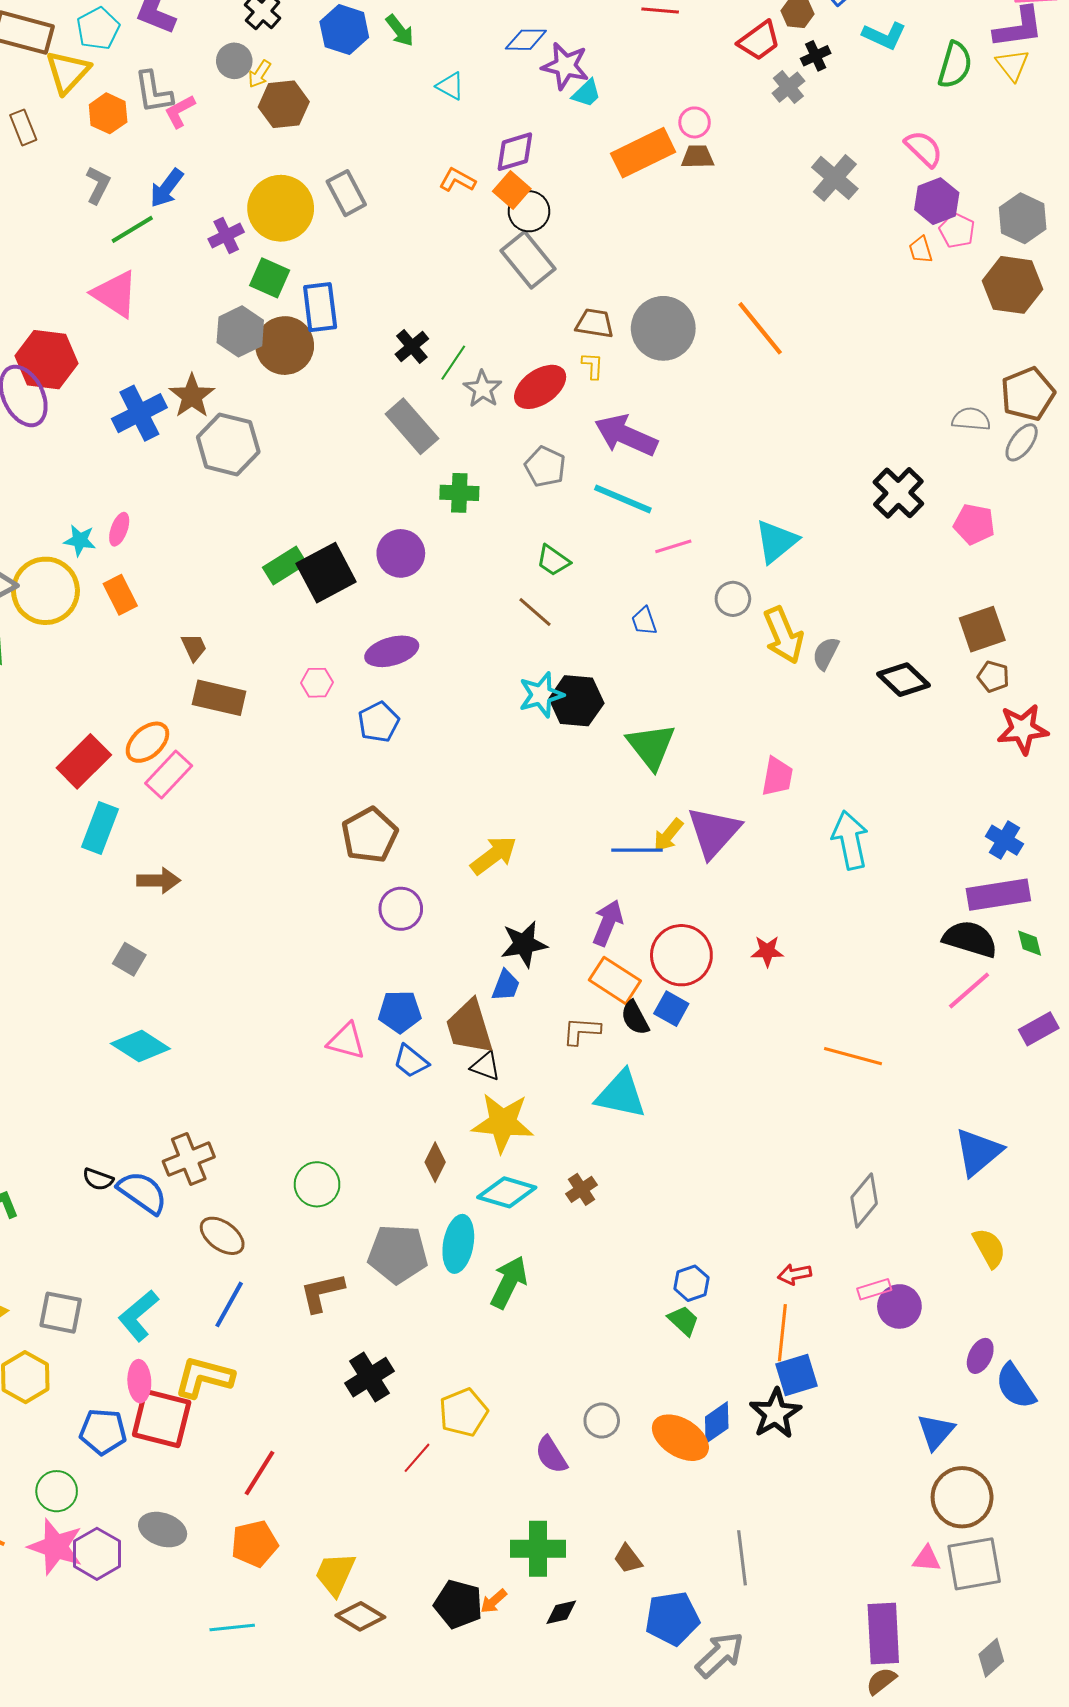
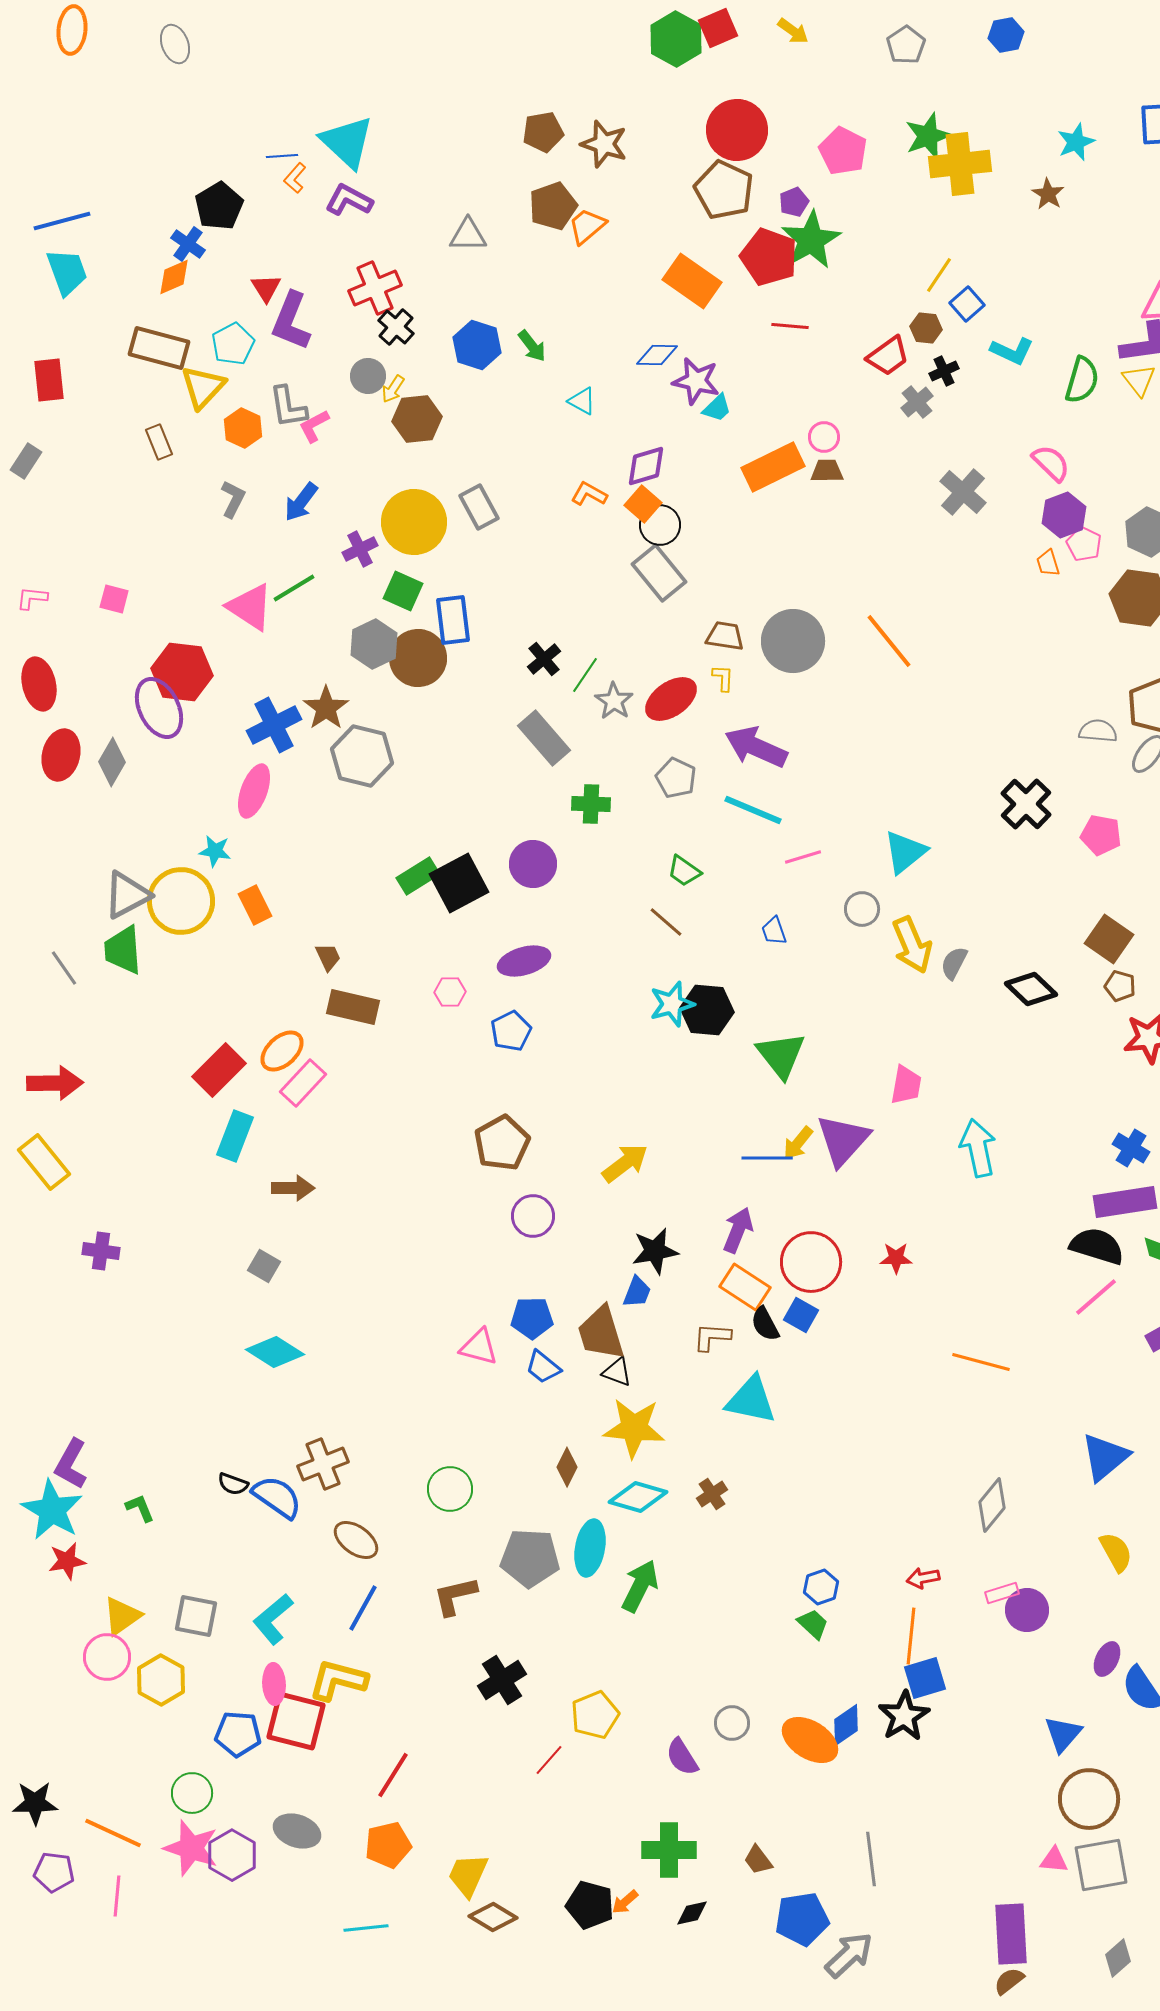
green line: (132, 229) -> (294, 588), moved
pink ellipse: (119, 529) -> (254, 791), moved, size x1.6
brown square: (982, 629) -> (1109, 939), turned -36

